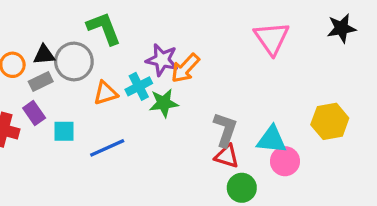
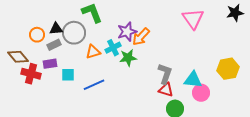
purple star: (162, 60) -> (127, 32), turned -30
purple rectangle: (34, 113) -> (50, 64), turned -64

